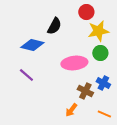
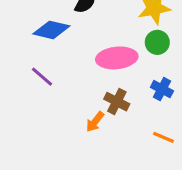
brown cross: (85, 91) -> (117, 102), moved
orange arrow: (71, 110) -> (95, 122), moved

